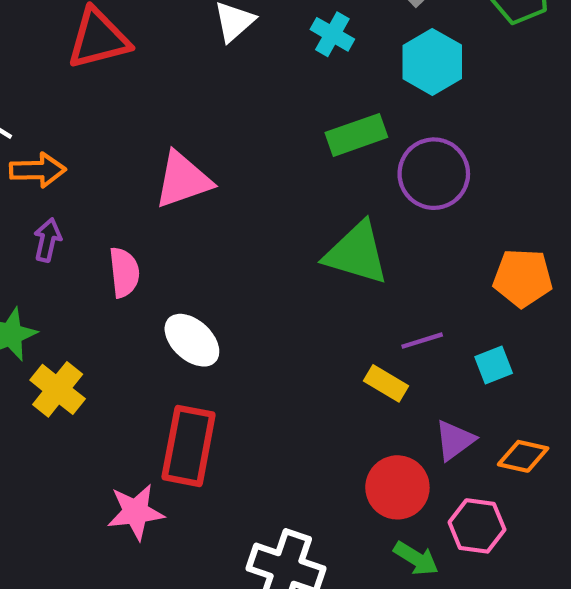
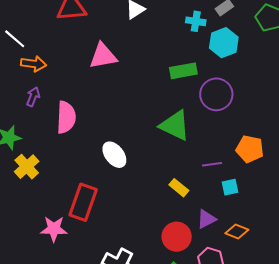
cyan cross: (332, 34) -> (196, 21), moved, turned -30
pink triangle: (183, 180) -> (103, 56), moved
pink semicircle: (124, 272) -> (66, 117), size x1.4
white ellipse: (192, 340) -> (114, 155), moved
purple line: (422, 341) -> (212, 164), moved

